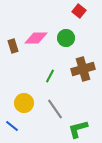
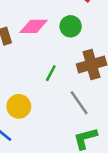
gray line: (55, 109) -> (79, 103), moved

